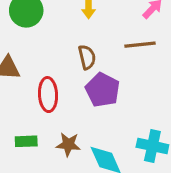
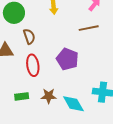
brown semicircle: (87, 57) -> (29, 37), moved

